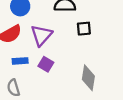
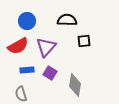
gray diamond: (88, 78) -> (75, 85), moved

